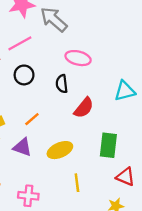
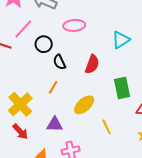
black circle: (24, 75) -> (44, 44), moved
black semicircle: (62, 84) -> (59, 62), moved
purple triangle: (22, 147) -> (55, 124), moved

